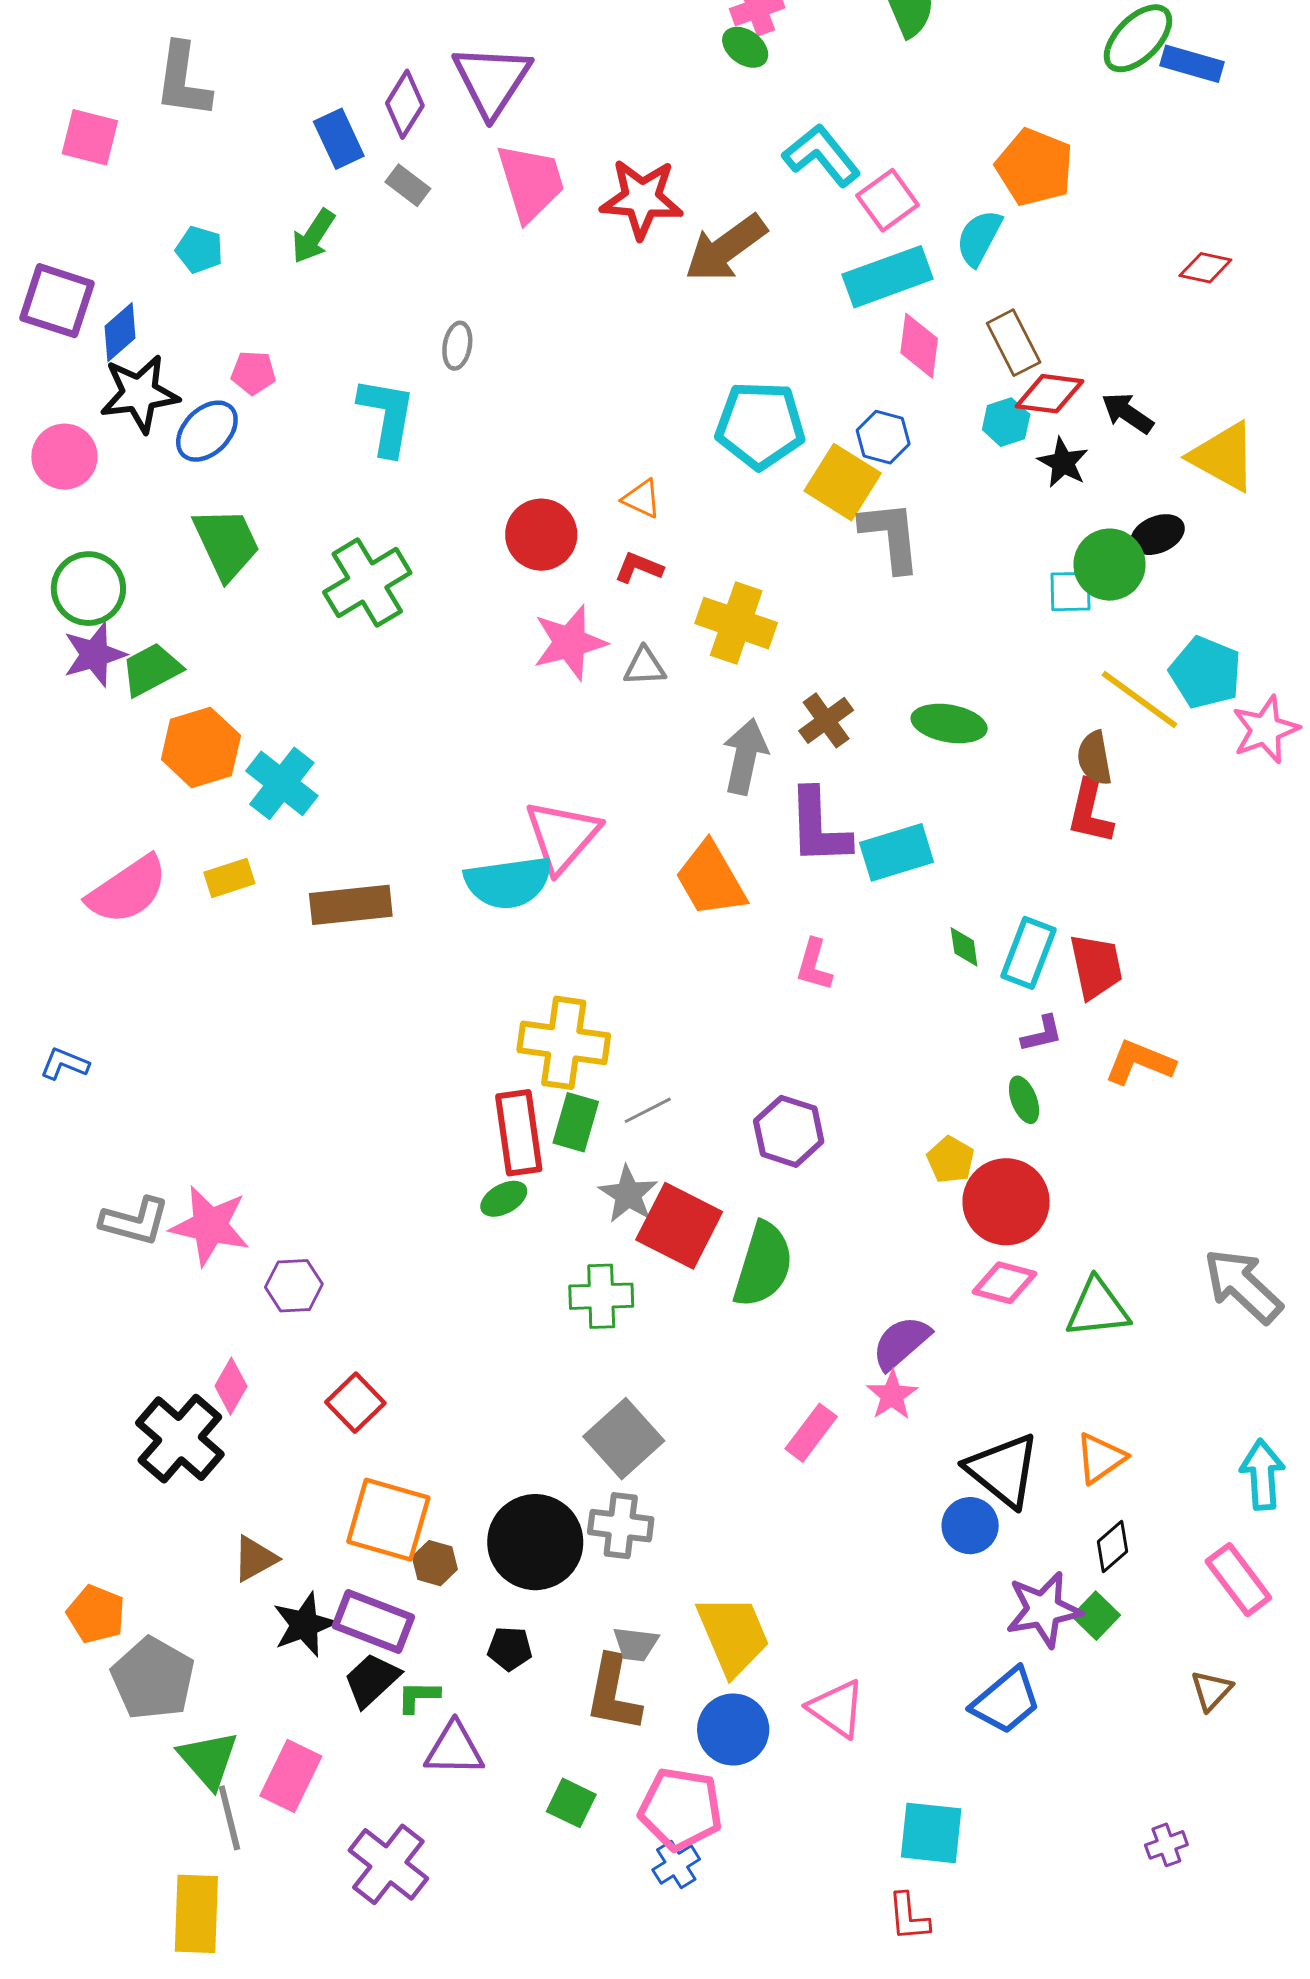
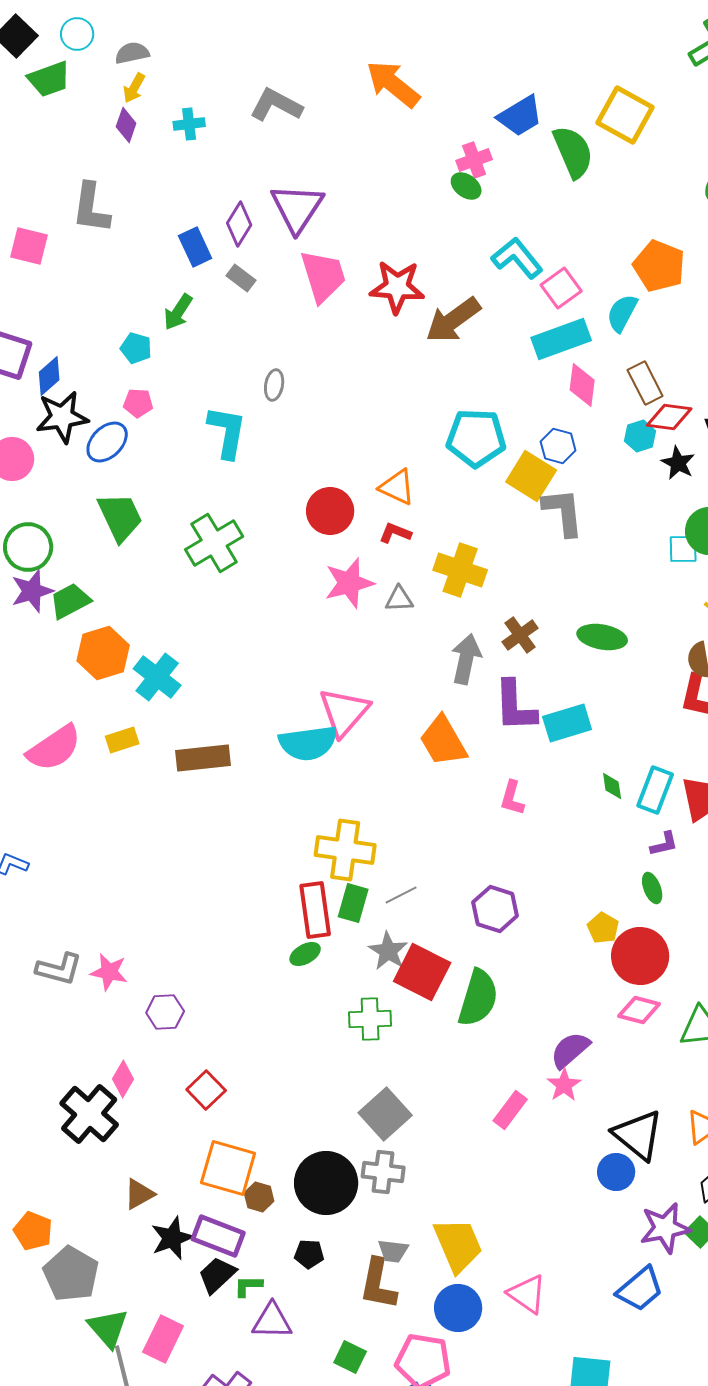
cyan pentagon: (199, 250) -> (136, 348), moved
orange triangle: (642, 499) -> (397, 487), size x1.4
pink star: (210, 1226) -> (109, 972), size x0.7

